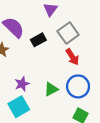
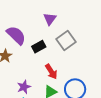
red arrow: (72, 57) -> (51, 72), moved

